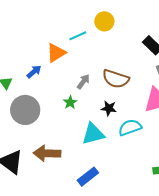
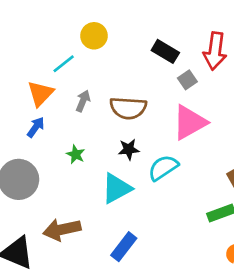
blue arrow: (34, 72) -> (36, 127), moved
gray arrow: (83, 82) -> (83, 101), moved

